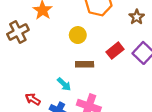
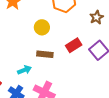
cyan arrow: (64, 84) -> (24, 70), turned -72

